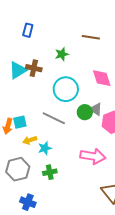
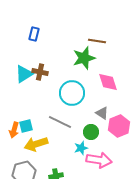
green star: (62, 54) -> (84, 58), moved, size x1.6
green circle: (85, 112) -> (91, 132), moved
yellow arrow: (30, 140) -> (36, 144), size x1.6
cyan star: (45, 148) -> (81, 148), moved

